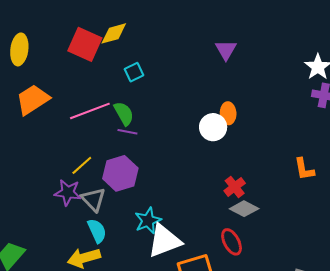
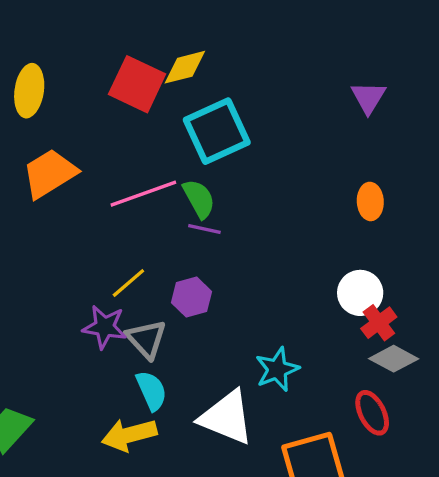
cyan square: (134, 72) -> (217, 131), size x2.0
white circle: (213, 127) -> (360, 293), moved
purple hexagon: (120, 173) -> (192, 297), size x0.7
cyan star: (148, 221) -> (277, 369), moved
white triangle: (164, 241) -> (227, 417), moved, turned 42

